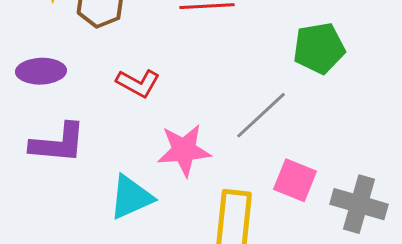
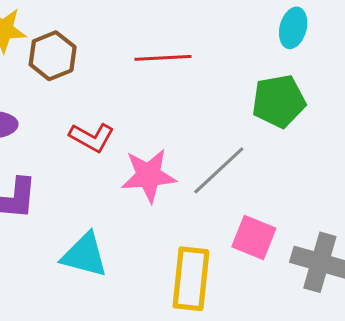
pink star: (184, 150) -> (149, 176), moved
cyan triangle: (131, 197) -> (85, 255), turned 39

